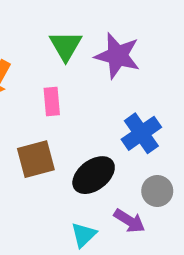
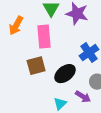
pink rectangle: (52, 101) -> (44, 37), size x1.6

